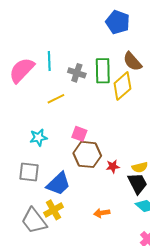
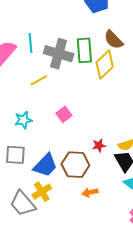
gray cross: (77, 73) -> (59, 54), size x1.6
pink square: (79, 134) -> (64, 114), turned 35
brown hexagon: (87, 154) -> (75, 165), moved

